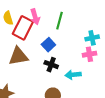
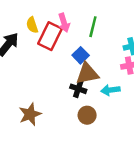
brown triangle: (18, 56) -> (87, 74), moved
black cross: (51, 65) -> (78, 89), moved

